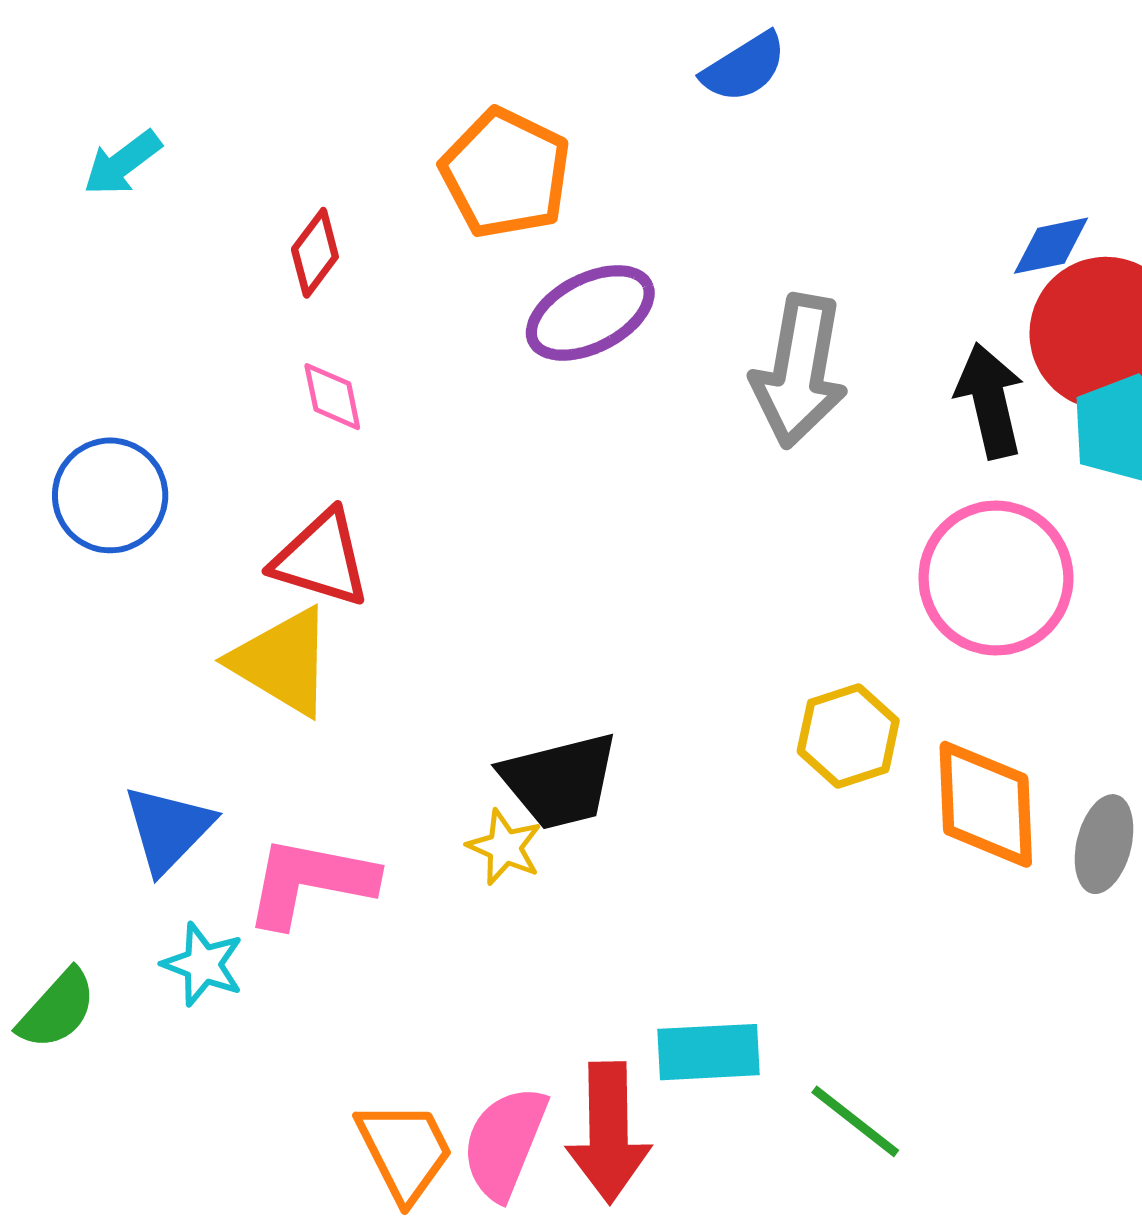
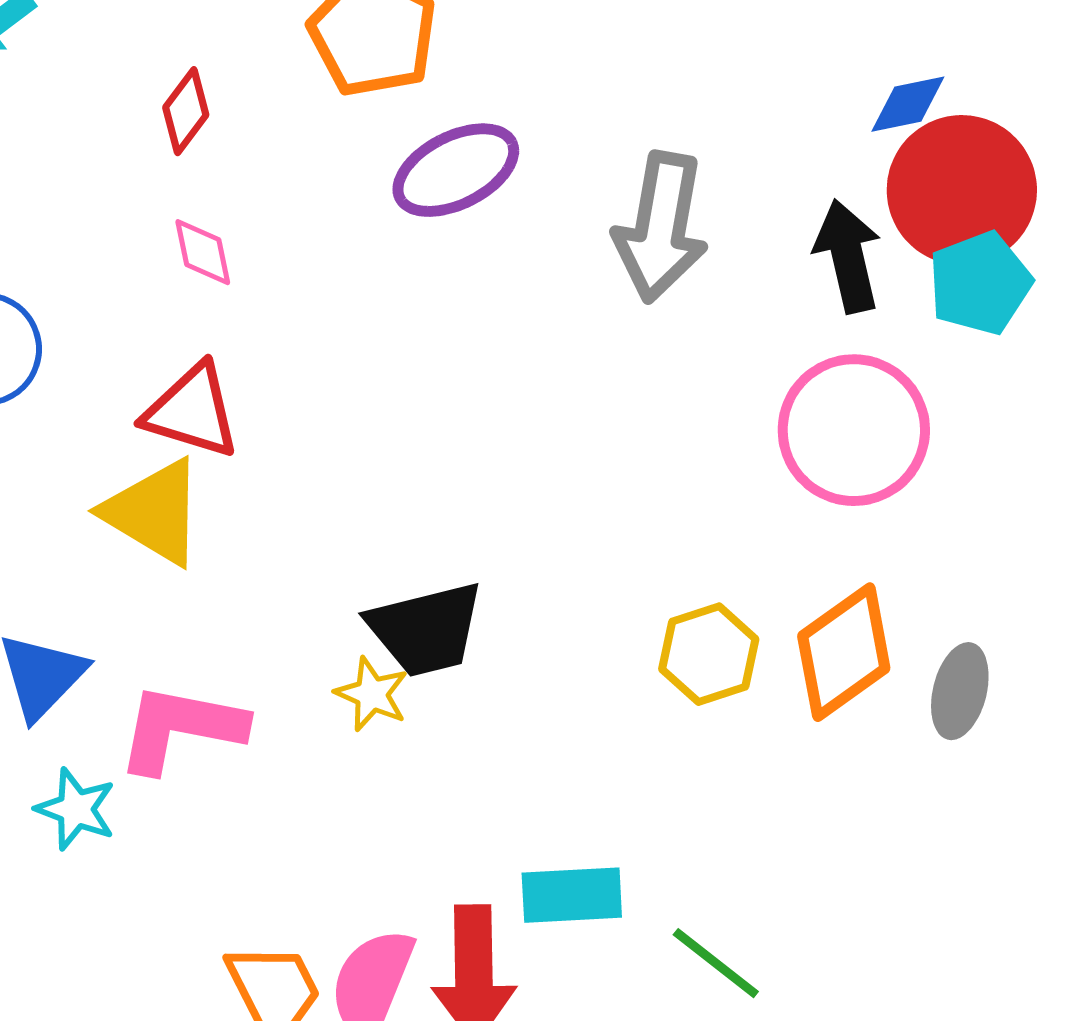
yellow hexagon: (848, 736) -> (709, 654), moved
orange diamond: (986, 804) -> (844, 652), turned 57

